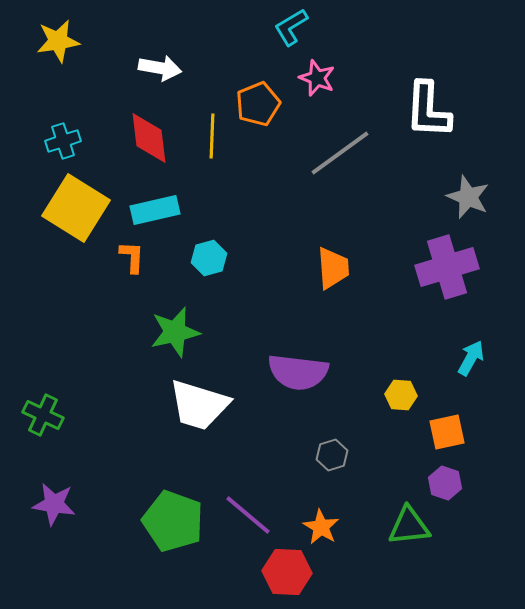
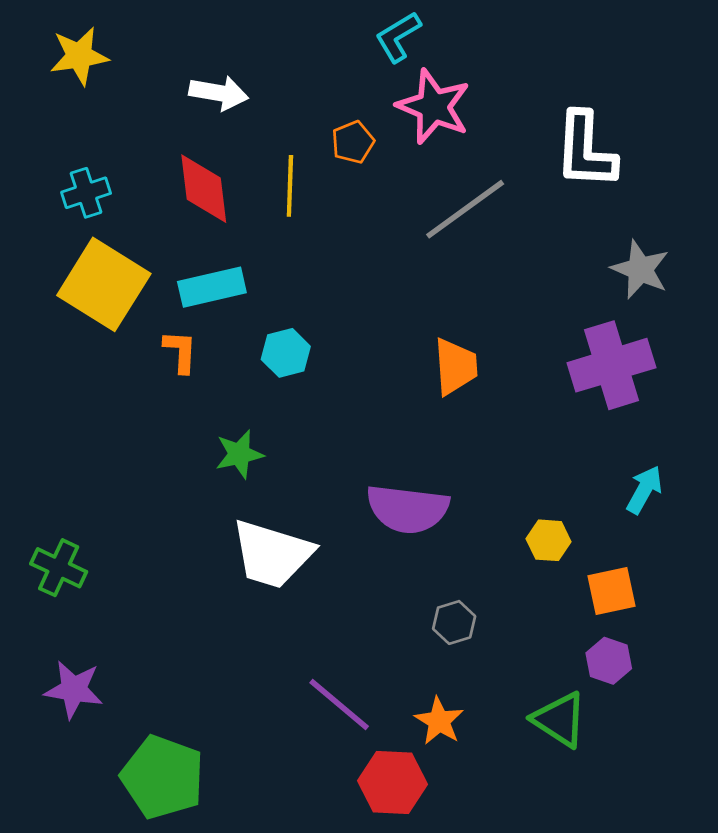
pink star: (317, 78) -> (434, 107), size x1.5
orange pentagon: (258, 104) -> (353, 142), size x0.7
green star: (175, 332) -> (239, 454), size x0.7
green pentagon: (173, 521) -> (163, 777), moved
green triangle: (409, 526) -> (559, 720), turned 39

